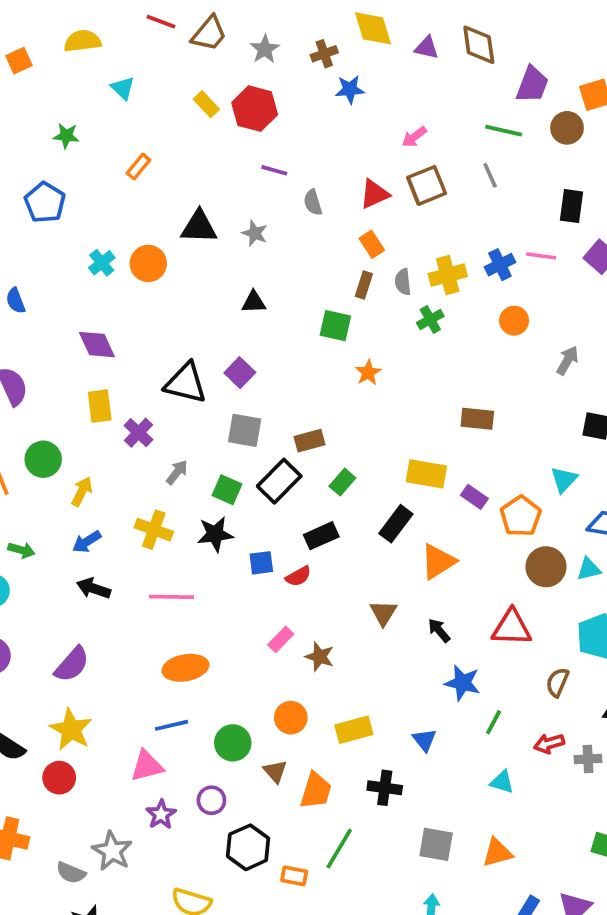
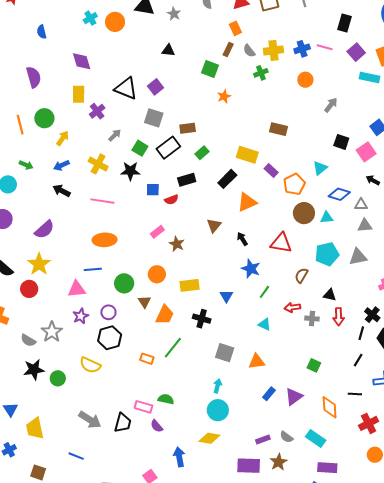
gray semicircle: (403, 282) -> (249, 51), turned -40
black hexagon: (248, 847) -> (110, 338), moved

